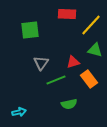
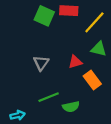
green square: (30, 30) -> (44, 16), moved, turned 30
green line: (56, 80) -> (49, 97), moved

